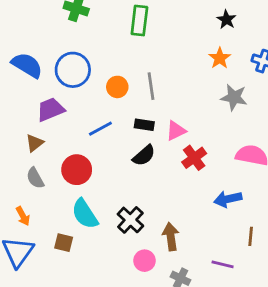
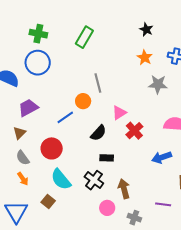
green rectangle: (139, 21) -> (84, 37), turned 30
blue circle: (73, 70) -> (38, 63), moved
orange circle: (117, 87) -> (83, 101), moved
black rectangle: (144, 125) -> (107, 158), moved
orange arrow: (23, 216) -> (23, 179), moved
brown square: (64, 243) -> (48, 202), turned 32

